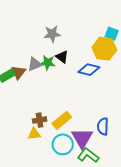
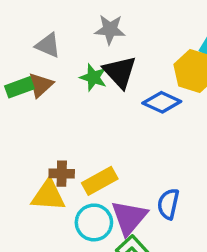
black triangle: (62, 57) -> (120, 72), size x1.5
gray triangle: (35, 64) -> (48, 45), moved, turned 35
yellow triangle: (34, 134) -> (48, 195), size x1.5

